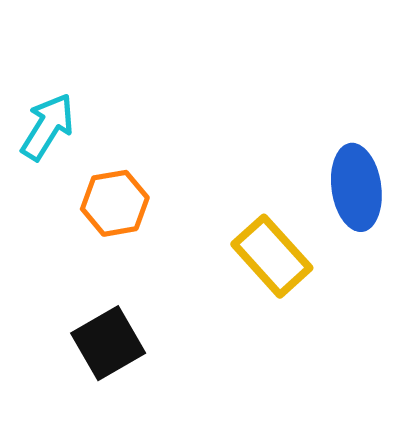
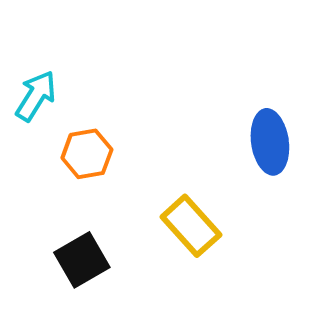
yellow rectangle: (272, 256) -> (191, 226), moved

